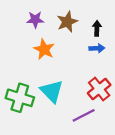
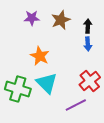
blue arrow: (97, 48) -> (88, 44), turned 88
orange star: (44, 49) -> (40, 56), moved

